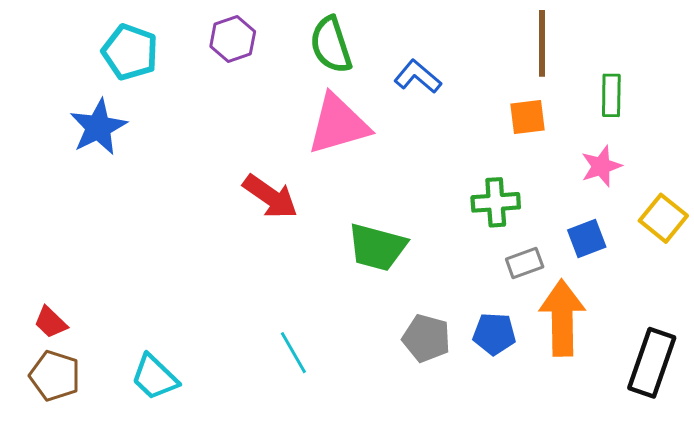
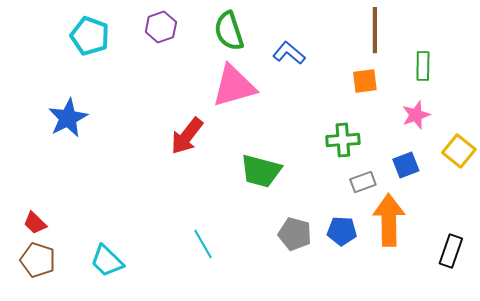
blue star: (98, 127) -> (68, 118), moved
red arrow: (270, 197) -> (187, 136), turned 93
black rectangle: (652, 363) -> (451, 251), size x0.7

